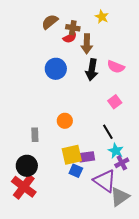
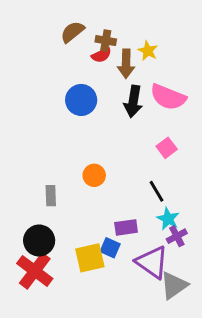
yellow star: (102, 17) -> (148, 51), moved
pink semicircle: (116, 67) -> (168, 97), size x1.4
yellow square: (72, 155) -> (90, 258), moved

